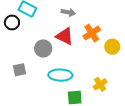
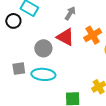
gray arrow: (68, 12) -> (70, 13), turned -72
cyan ellipse: (60, 75) -> (43, 74), moved

